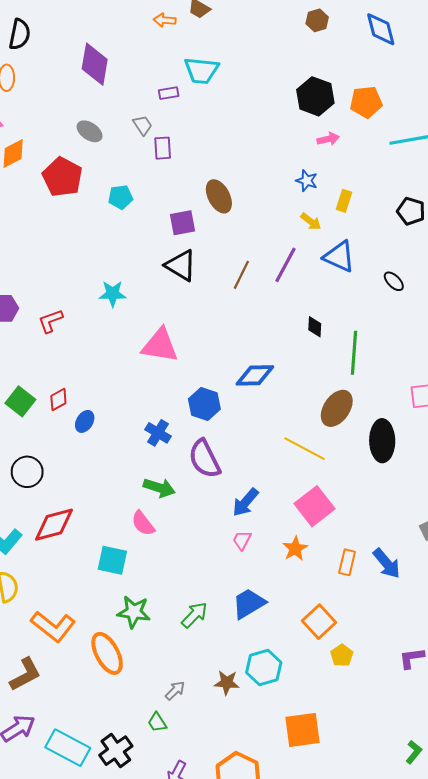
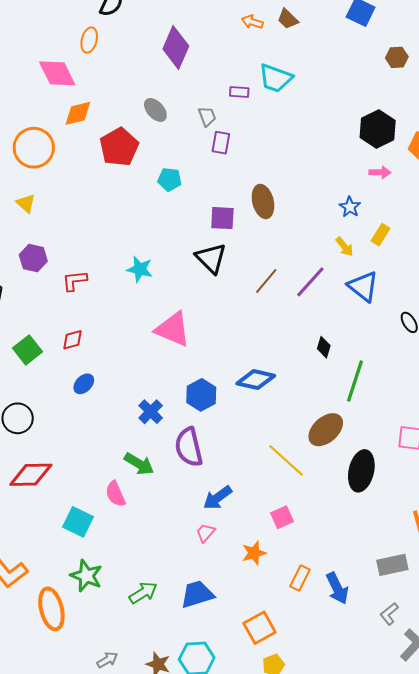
red diamond: (58, 400) -> (72, 340), moved
pink square: (315, 506) -> (282, 517), size x0.6

